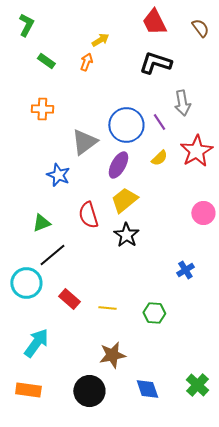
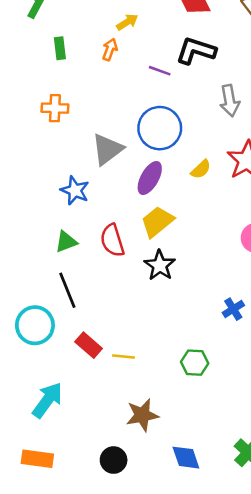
green rectangle: (46, 61) -> (60, 48), turned 48
purple line: (159, 122) -> (160, 71), moved, turned -36
green triangle: (41, 223) -> (66, 242), moved
black line: (52, 255) -> (67, 290), turned -72
yellow line: (107, 308) -> (124, 356), moved
black circle: (89, 391) -> (114, 460), size x0.7

